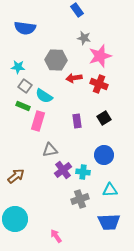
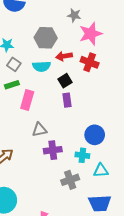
cyan semicircle: (44, 96) -> (42, 66), moved, turned -36
green rectangle: (23, 106) -> (12, 85), turned -40
black square: (104, 118) -> (65, 81), moved
purple cross: (63, 170) -> (53, 150), turned 30
cyan cross: (83, 172) -> (82, 155), moved

